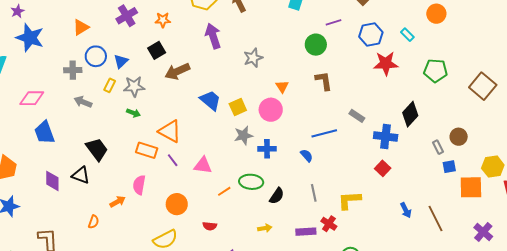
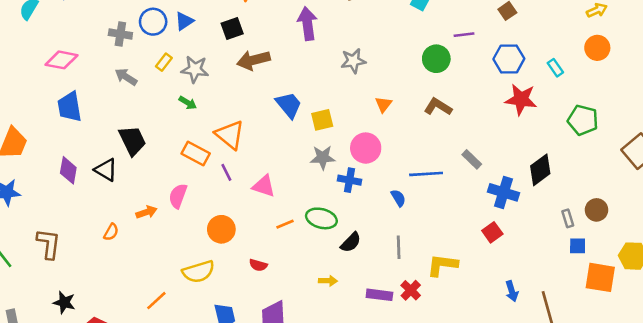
blue triangle: (121, 61) -> (184, 21), moved
brown L-shape: (324, 81) -> (438, 107), turned -60
pink circle: (271, 110) -> (366, 148), moved

